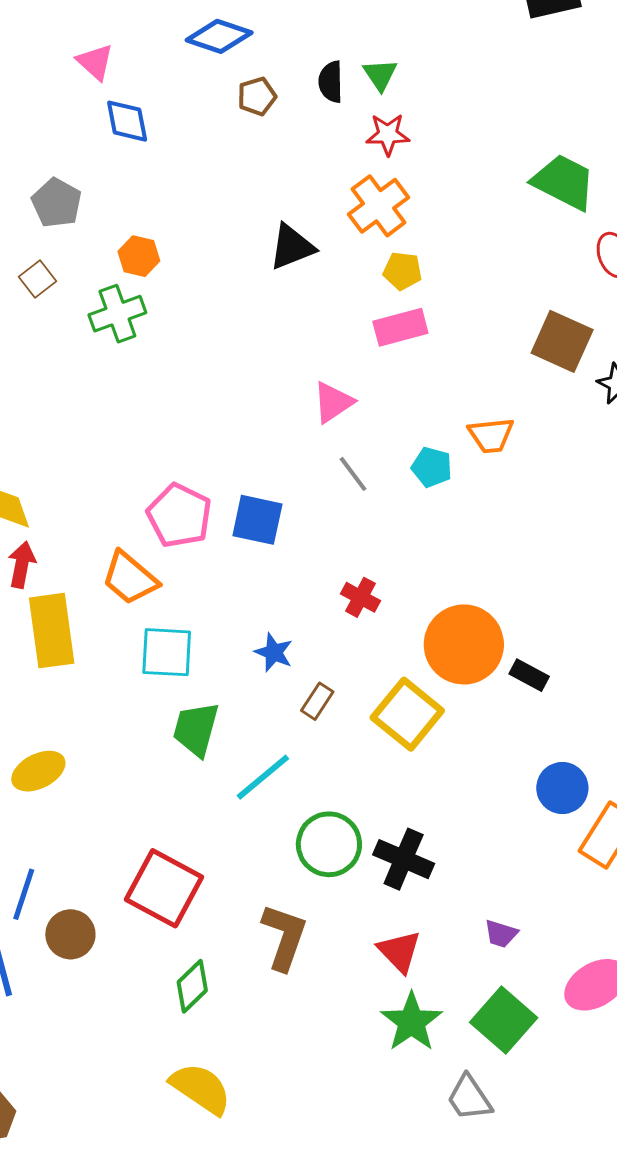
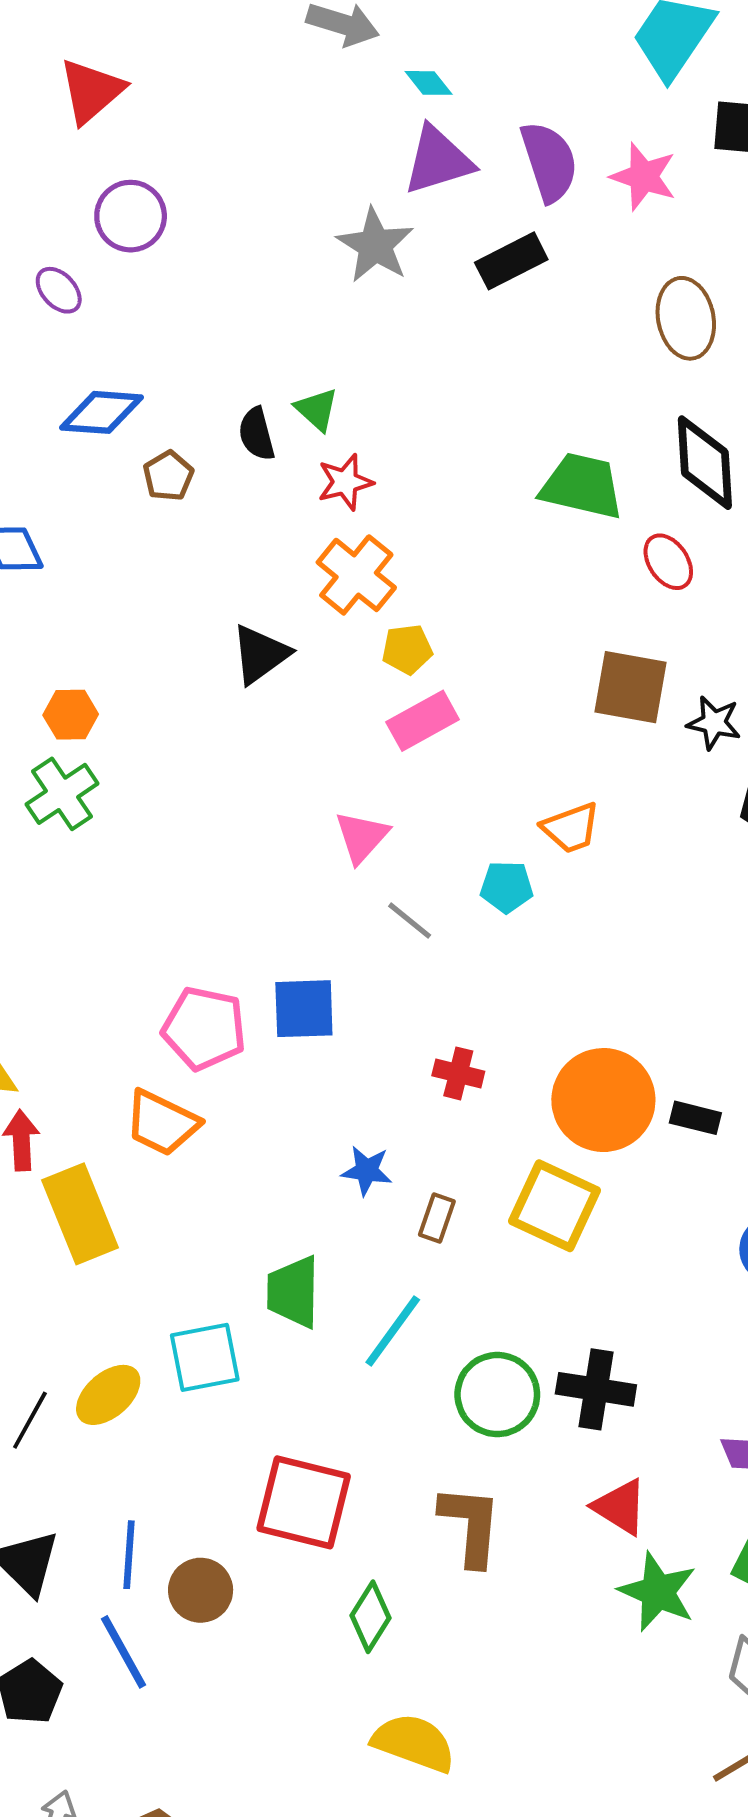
cyan square: (167, 652) -> (205, 1357), moved

